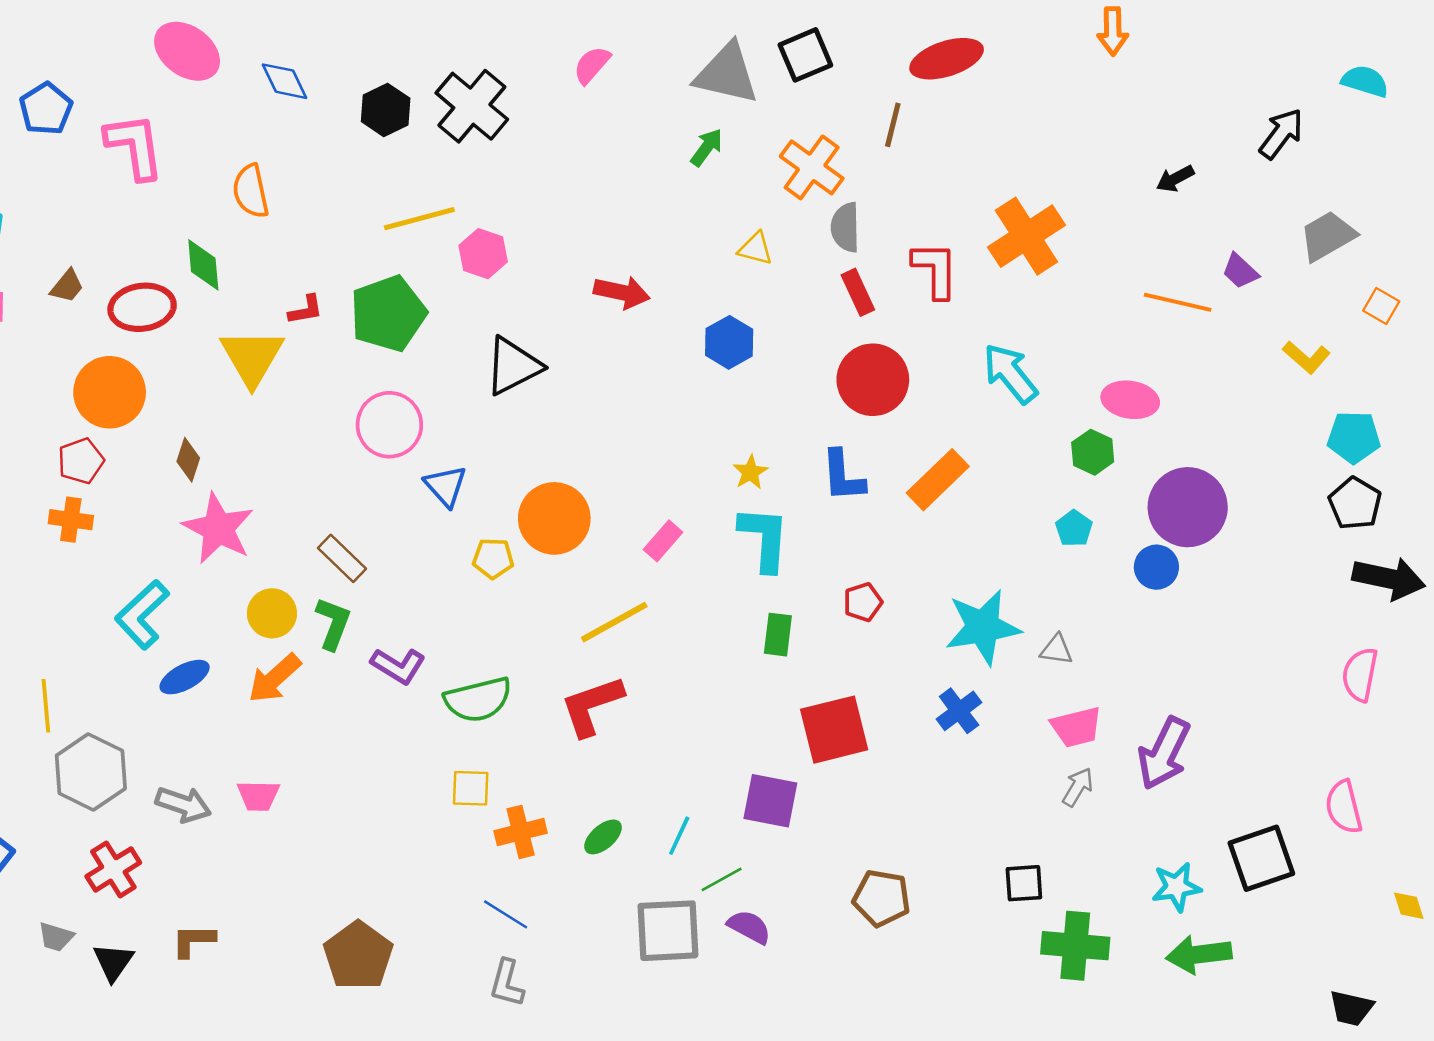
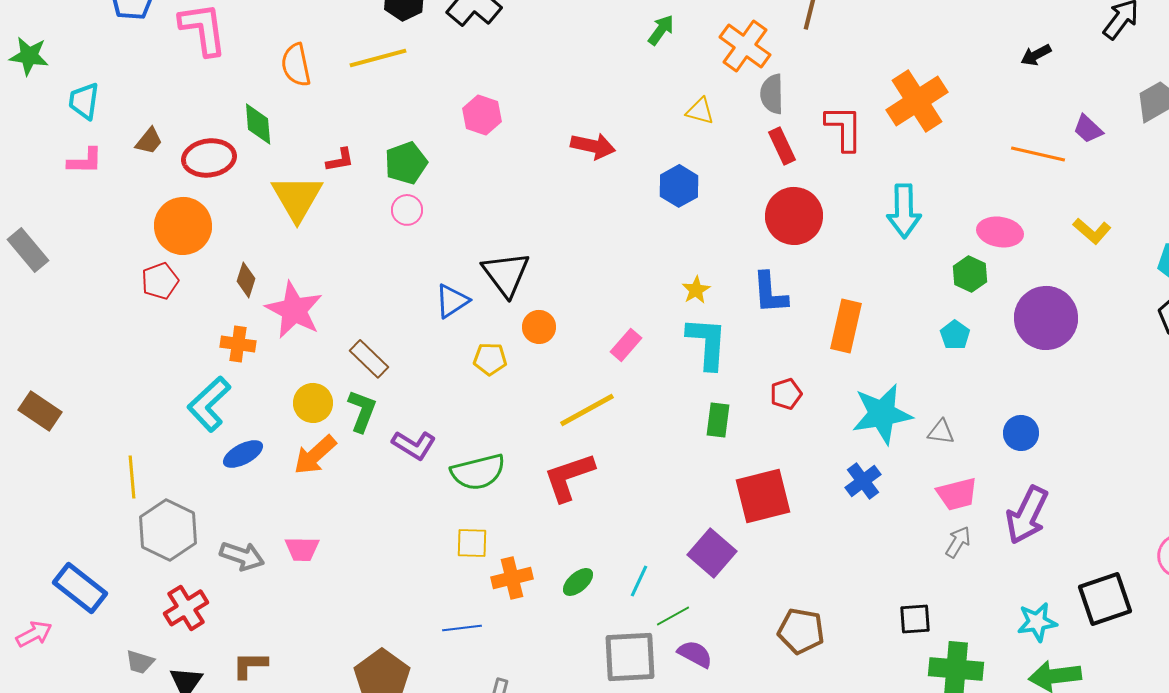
yellow line: (419, 219) -> (378, 58), moved
green pentagon: (388, 314) -> (406, 163), size x0.7
yellow L-shape: (1306, 357) -> (1092, 231), moved
black triangle: (513, 366) -> (506, 274), moved, turned -40
cyan arrow: (1010, 374) -> (904, 211), turned -142
pink circle: (389, 425) -> (407, 210), moved, size x0.6
orange rectangle: (938, 480) -> (846, 326), moved, turned -33
blue triangle: (446, 486) -> (452, 301), turned 39
orange circle: (554, 518) -> (539, 327), size x0.6
orange cross: (71, 520) -> (238, 344), moved
pink star: (218, 528) -> (294, 310), moved
blue circle: (1156, 567) -> (1021, 433), moved
purple square: (770, 801) -> (712, 553), turned 30
blue line: (506, 914) -> (462, 628), moved, turned -39

